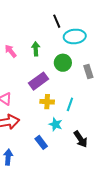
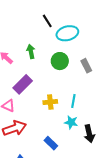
purple rectangle: (39, 81) -> (23, 84), moved
cyan star: (56, 124) -> (71, 122), moved
black arrow: (81, 139) -> (89, 134), turned 30

